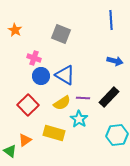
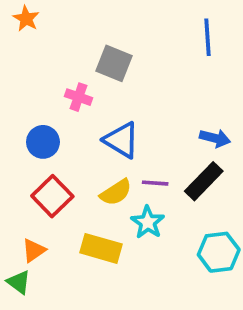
orange star: (15, 30) -> (26, 19), moved
pink cross: (34, 58) -> (79, 97), moved
blue arrow: (115, 61) -> (215, 138), moved
blue circle: (41, 76) -> (43, 142), moved
orange triangle: (25, 140) -> (34, 250), moved

